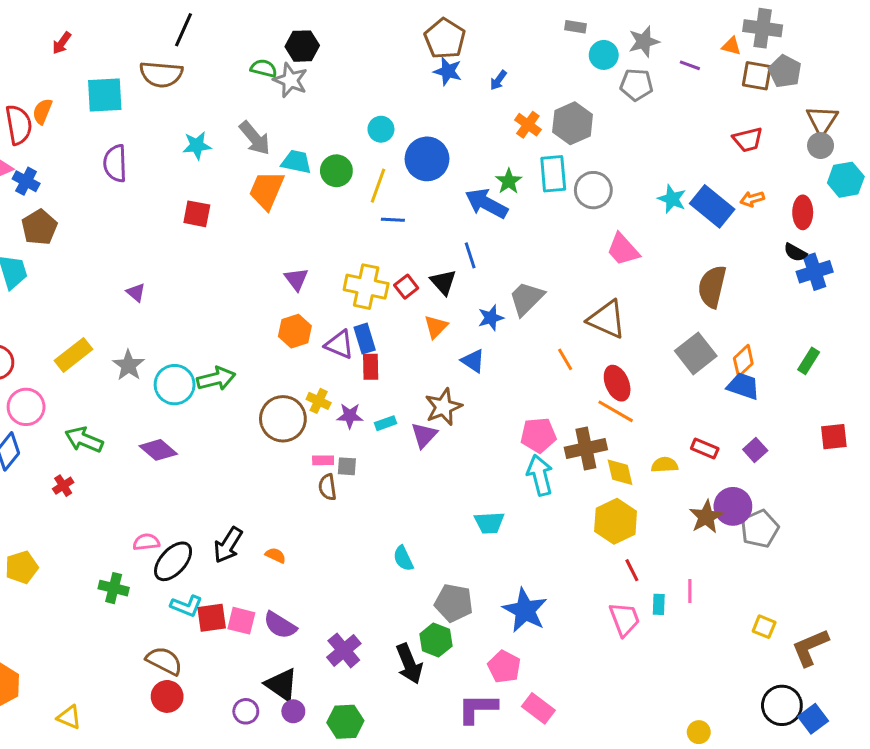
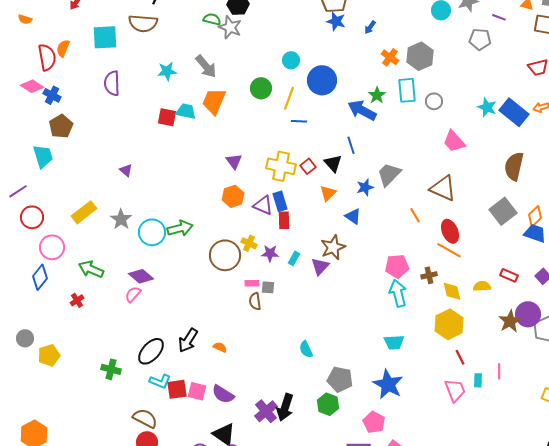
gray pentagon: (636, 85) -> (480, 39), moved
cyan trapezoid: (296, 162) -> (186, 111), moved
gray circle: (593, 190) -> (434, 101), size x0.7
cyan rectangle: (385, 423) -> (294, 258), turned -40
brown cross: (586, 448) -> (429, 275), size x0.6
cyan trapezoid: (489, 523) -> (394, 342), moved
pink semicircle: (146, 542) -> (133, 294), moved, turned -42
black arrow: (409, 664) -> (285, 407), moved, turned 40

